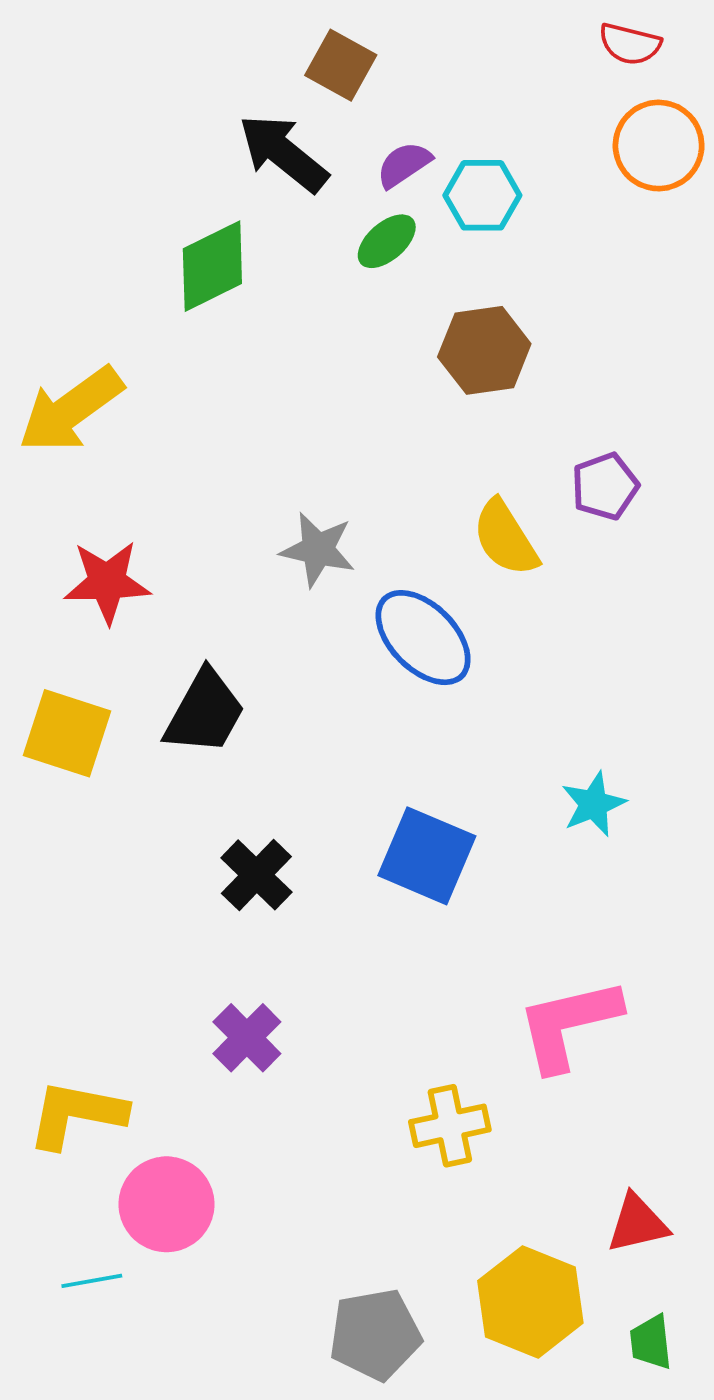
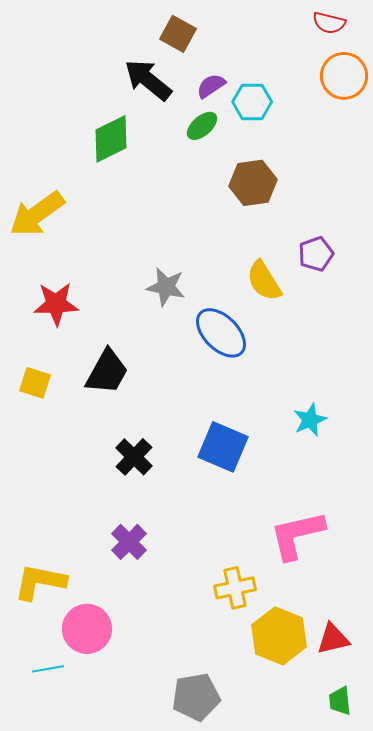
yellow square: (67, 733) -> (35, 383), size x0.7
yellow hexagon: (530, 1302) -> (279, 636), moved

